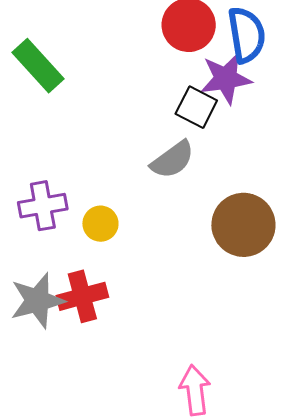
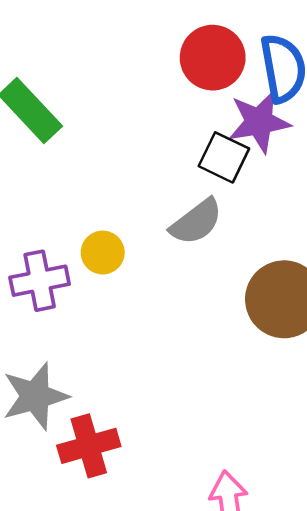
yellow circle: (100, 224) -> (103, 253), moved
red cross: (82, 296) -> (89, 446), moved

